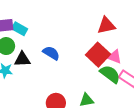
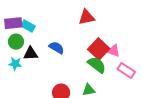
red triangle: (106, 25) -> (87, 17), moved
green semicircle: (110, 74) -> (97, 65), moved

